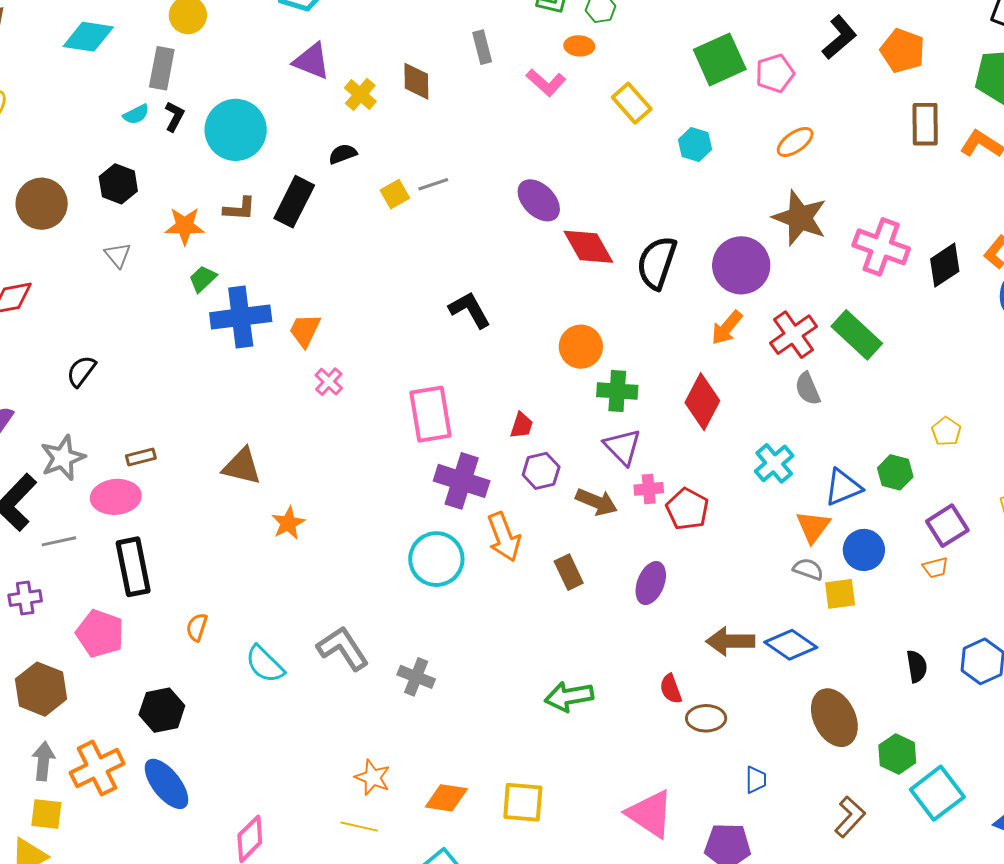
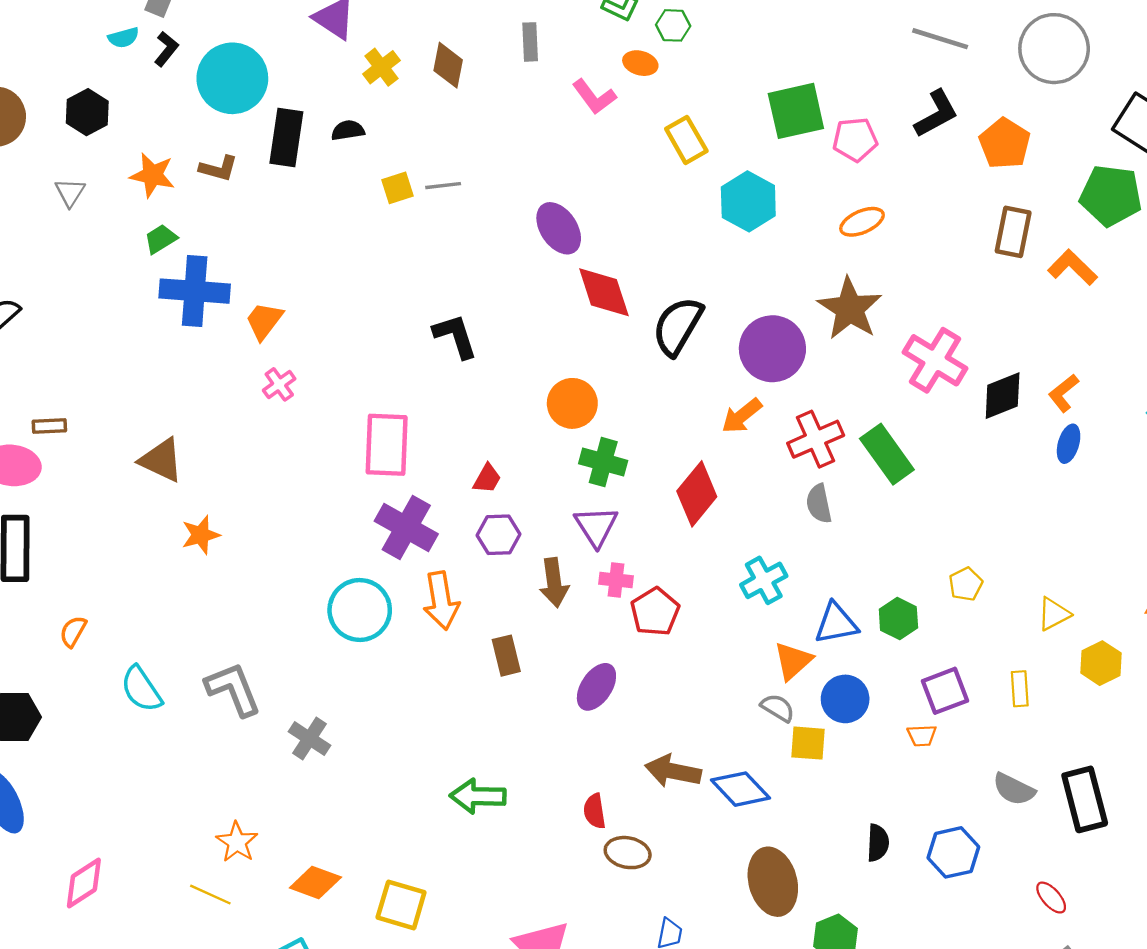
cyan hexagon: (695, 144) -> (748, 201), size x1.5
black rectangle: (294, 202) -> (286, 138), moved, turned -30
brown arrow: (597, 502) -> (554, 583), turned 48

